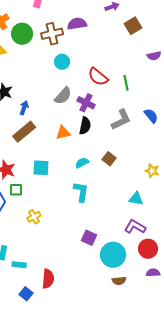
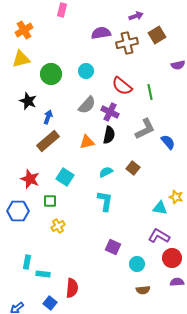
green circle: (22, 34) -> (51, 74), moved
brown cross: (52, 34) -> (127, 43), moved
blue semicircle: (151, 116) -> (168, 142), moved
cyan square: (41, 168) -> (65, 177), turned 30
yellow star: (152, 171) -> (176, 197), moved
green square: (16, 190) -> (50, 201), moved
cyan circle: (113, 255) -> (137, 264), size x0.6

